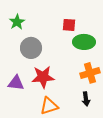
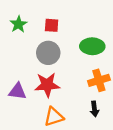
red square: (69, 25) -> (52, 25), moved
gray circle: (31, 48) -> (48, 53), moved

